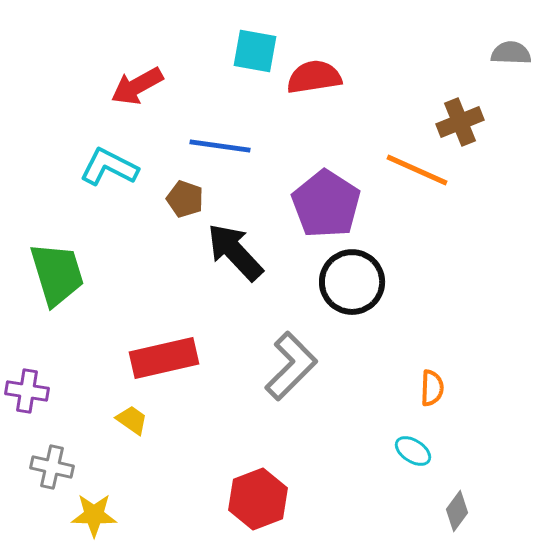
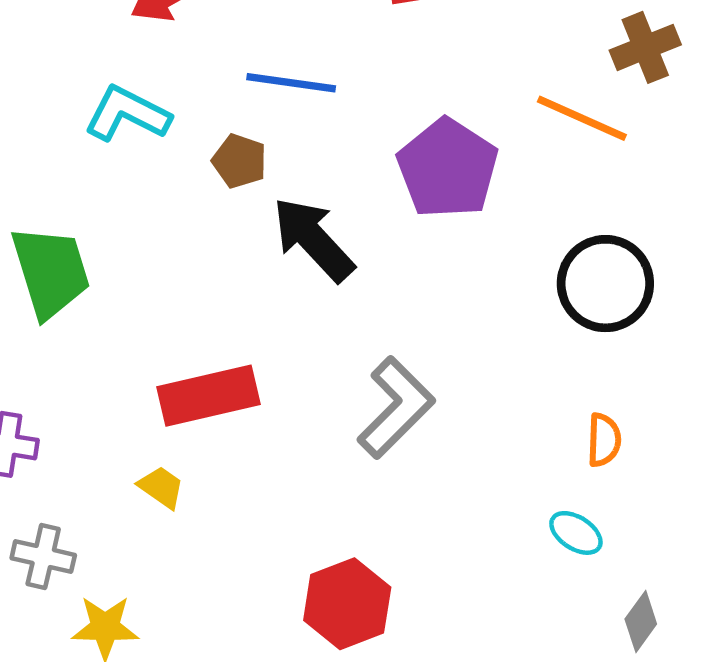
black circle: (352, 282) -> (605, 284), moved

